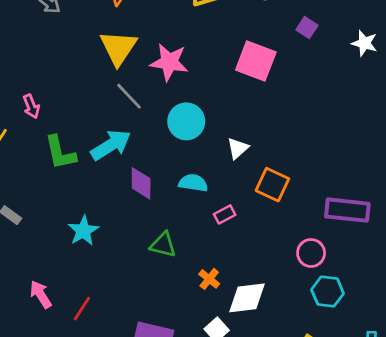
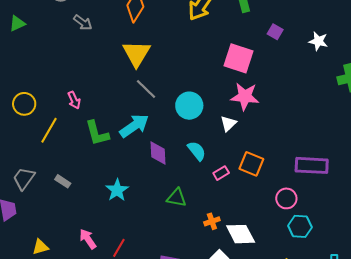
pink star: (169, 62) -> (245, 96), moved
cyan semicircle: (193, 183) -> (197, 151), turned 45
orange square: (272, 185) -> (251, 164), moved
orange cross: (209, 279) -> (212, 221), turned 35
white diamond: (247, 298) -> (241, 234), turned 72

